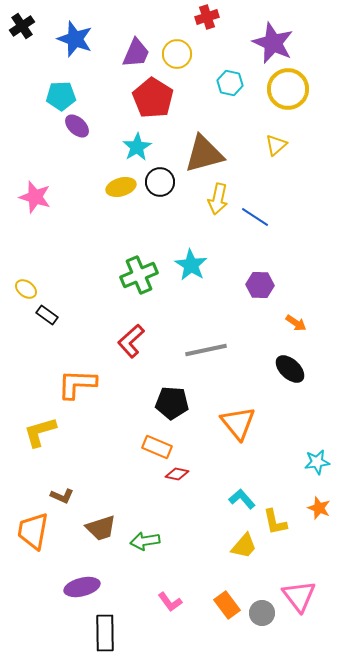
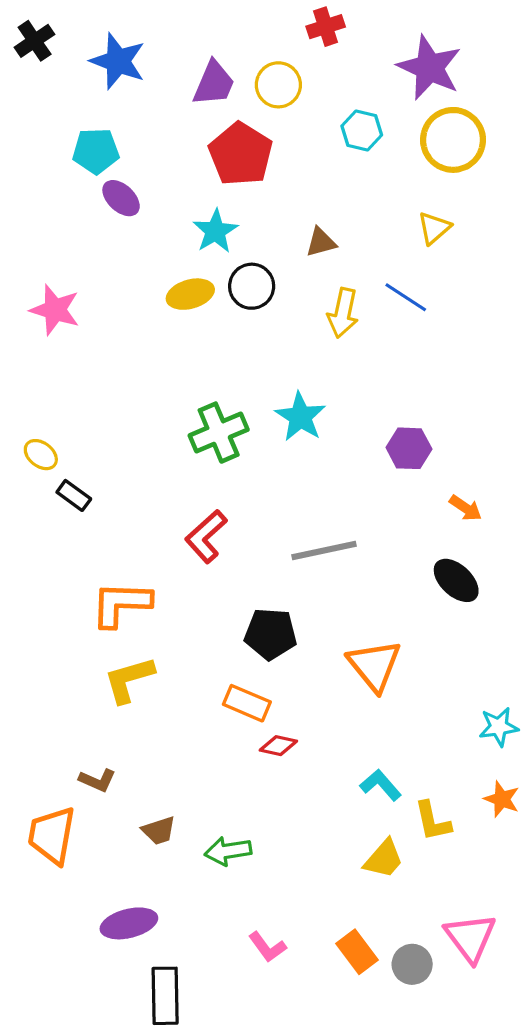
brown triangle: (204, 154) -> (321, 242), size x0.5
blue line: (255, 217) -> (406, 297), moved
yellow L-shape: (40, 432) -> (129, 680), moved
brown trapezoid: (101, 528) -> (159, 831), size x0.7

